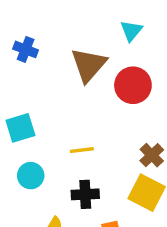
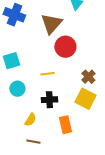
blue cross: (26, 49) -> (14, 15), size x1.5
red circle: (133, 85) -> (65, 47), moved

